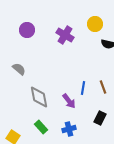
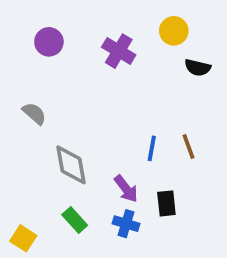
purple arrow: (69, 101) -> (126, 189), moved
black rectangle: (100, 118) -> (166, 203), moved, turned -32
blue cross: (69, 129) -> (126, 224), turned 32

